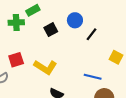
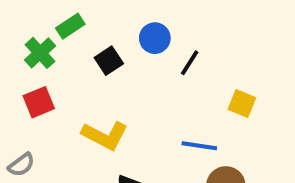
green cross: (16, 23) -> (40, 53), turned -35
red square: (16, 60) -> (39, 102), moved

